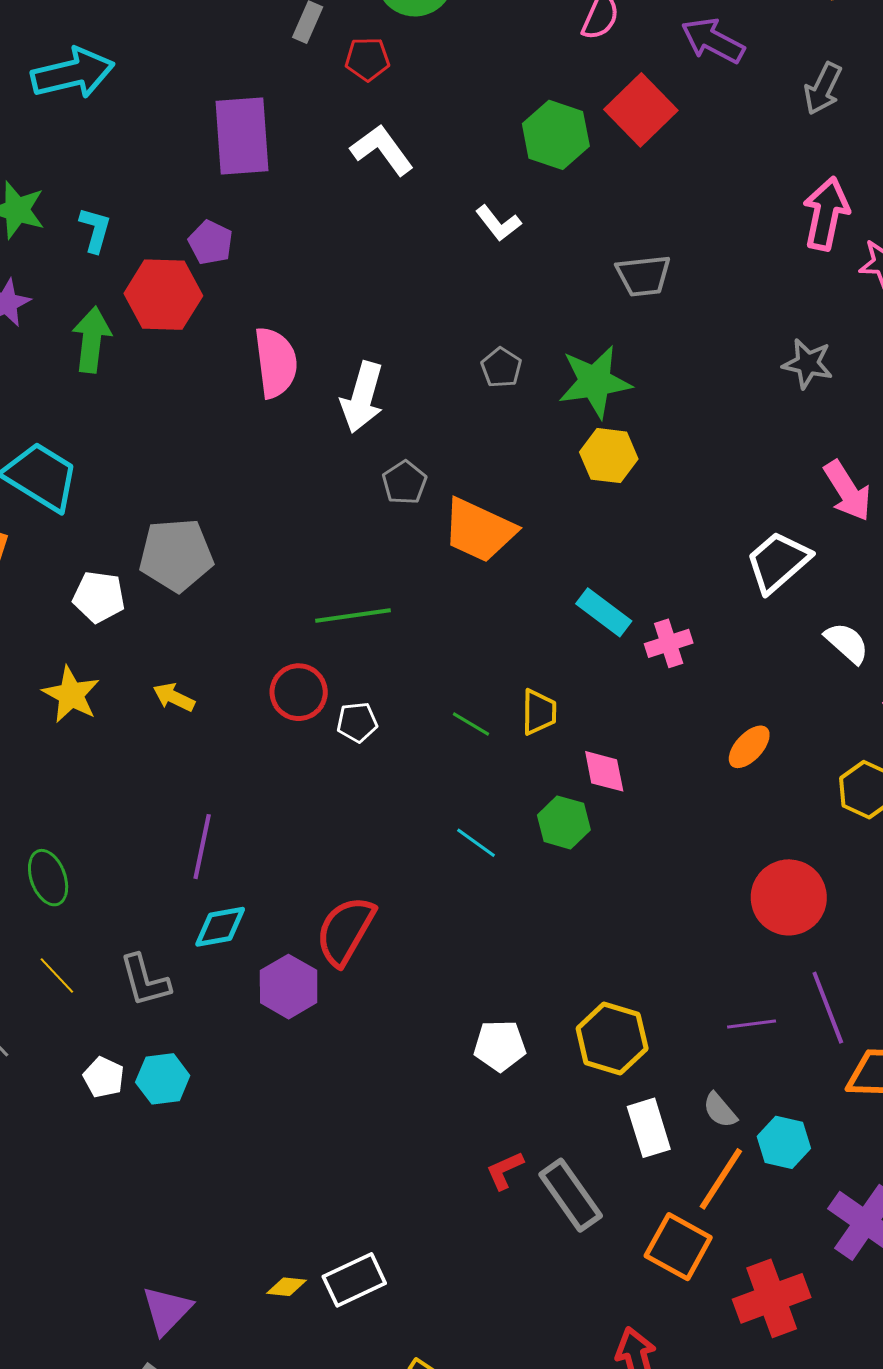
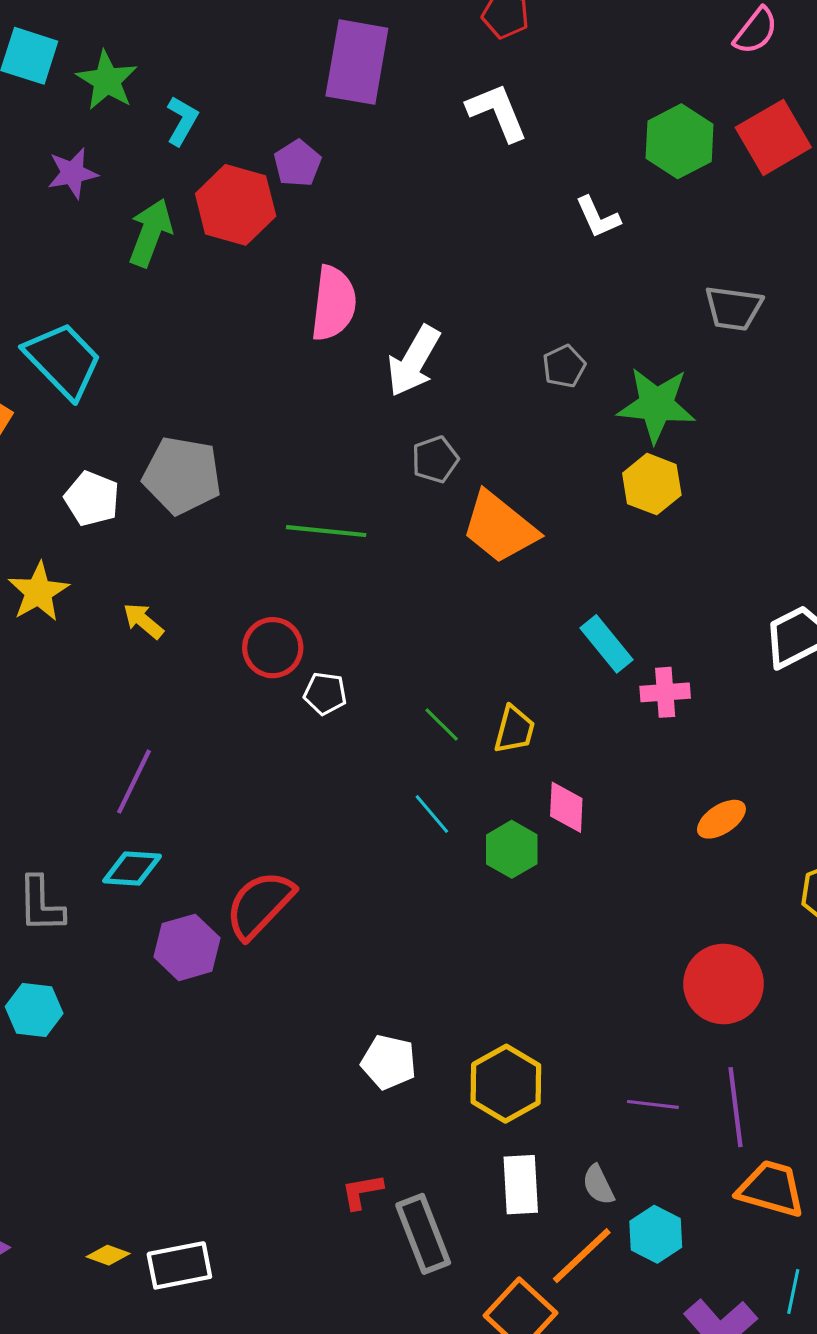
green line: (353, 615) -> (326, 531), moved
cyan line: (476, 843) -> (432, 814), moved

